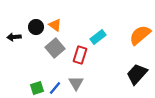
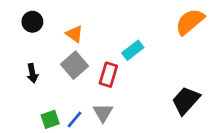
black circle: (36, 27) -> (32, 22), moved
orange semicircle: (140, 35) -> (190, 22), moved
black arrow: (14, 37) -> (32, 73), moved, turned -96

